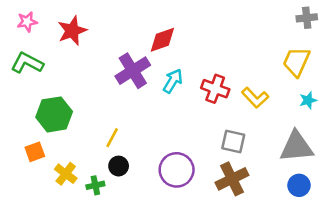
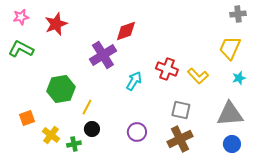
cyan arrow: (173, 81) -> (134, 81), moved
green hexagon: (54, 114) -> (61, 89), moved
purple circle: (177, 170) -> (137, 132), size x0.7

